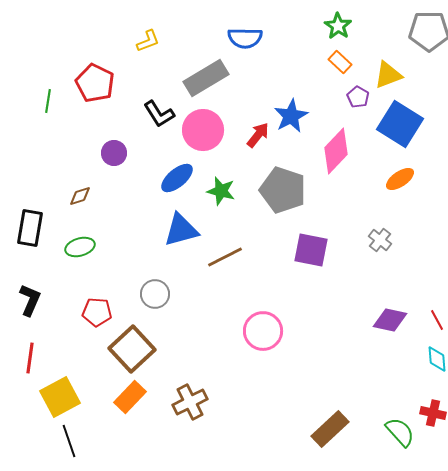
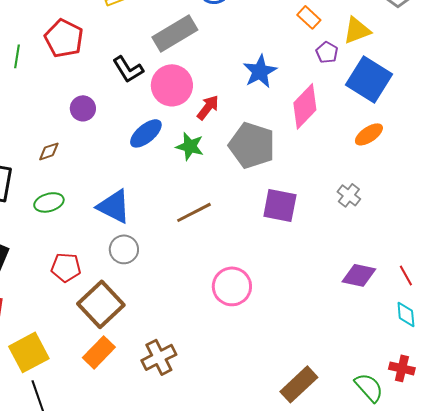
red arrow: (258, 135) -> (208, 107), moved
blue triangle: (181, 230) -> (114, 206), moved, turned 42

